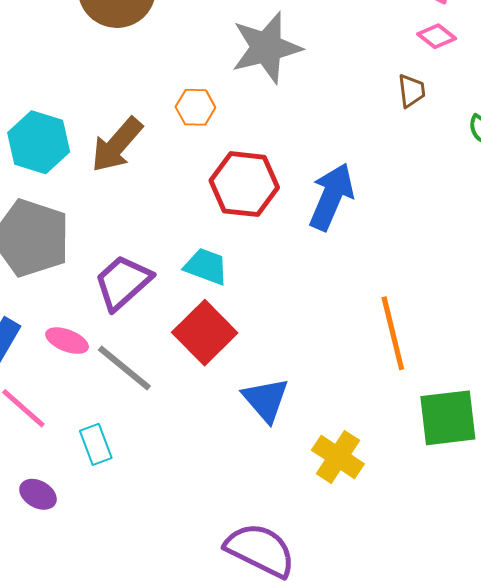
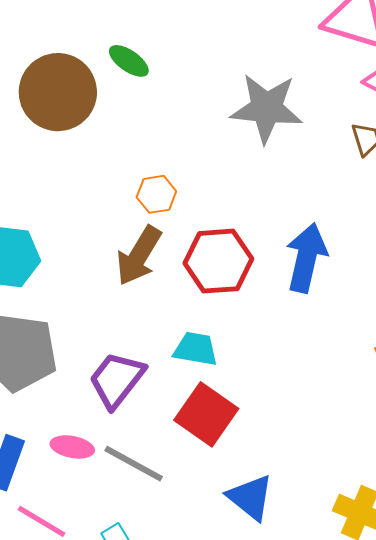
gray star: (266, 48) -> (267, 108), moved, turned 30
brown arrow: (117, 145) -> (139, 256), moved
blue triangle: (266, 400) -> (250, 497), moved

